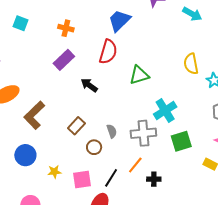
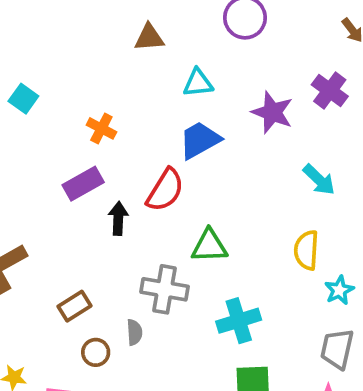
cyan arrow: (192, 14) -> (319, 180), moved
black arrow: (89, 85) -> (118, 218), moved, turned 42
gray cross: (143, 133) -> (165, 289), moved

